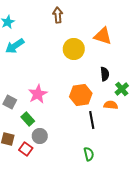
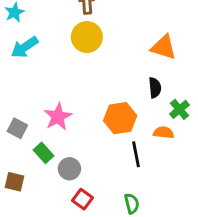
orange triangle: (103, 36) -> (164, 47), moved
yellow circle: (74, 49) -> (87, 37), moved
gray circle: (40, 136) -> (69, 169), moved
red square: (26, 149) -> (82, 199), moved

